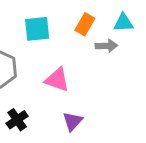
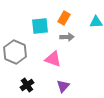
orange rectangle: (85, 24) -> (64, 18), moved
gray arrow: (106, 46) -> (67, 37), moved

